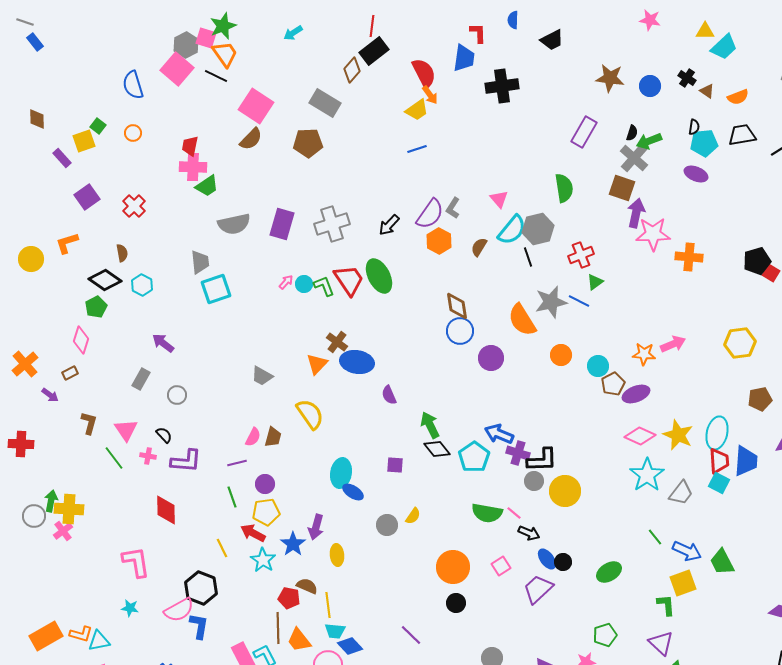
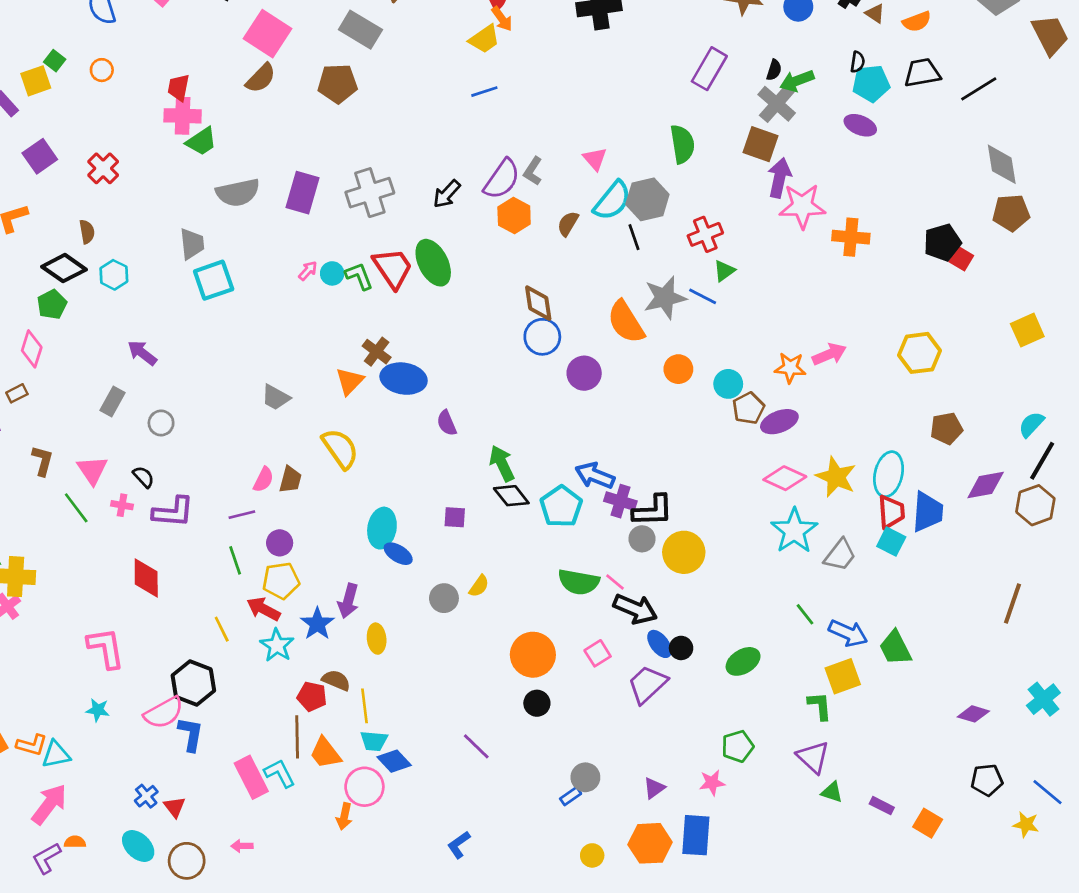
black arrow: (529, 533) -> (635, 609), size x1.5

